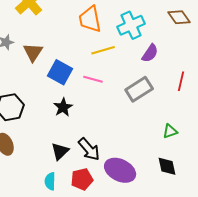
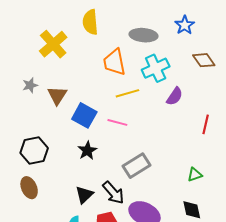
gray rectangle: (139, 89) -> (136, 166), moved

